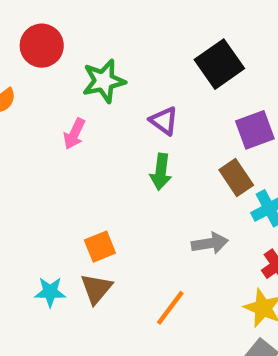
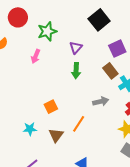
purple triangle: (164, 121) -> (76, 48), turned 40
brown triangle: (96, 289) -> (56, 135), moved
orange line: (170, 308) -> (79, 124), moved

